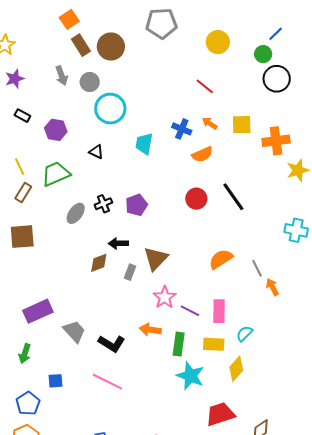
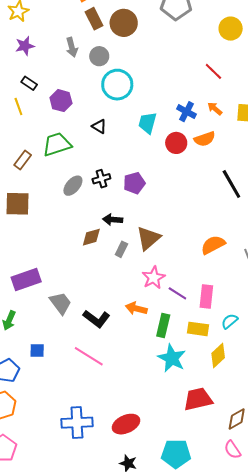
yellow line: (20, 167) -> (18, 107), moved
red circle: (196, 199) -> (176, 143), moved

